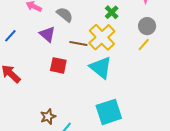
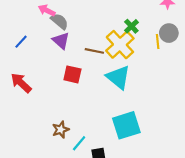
green cross: (112, 12) -> (131, 26), moved
gray semicircle: (65, 15) -> (59, 21), moved
yellow line: (144, 44) -> (158, 42), moved, turned -48

